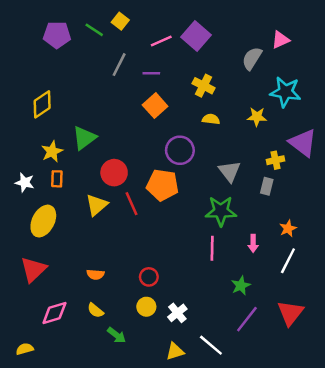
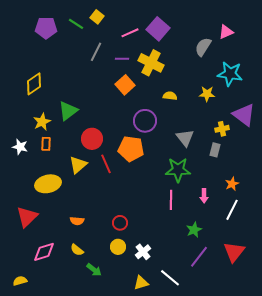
yellow cross: (203, 86) -> (151, 63), moved, size x1.4
yellow ellipse: (43, 221) -> (48, 184), moved, turned 50

